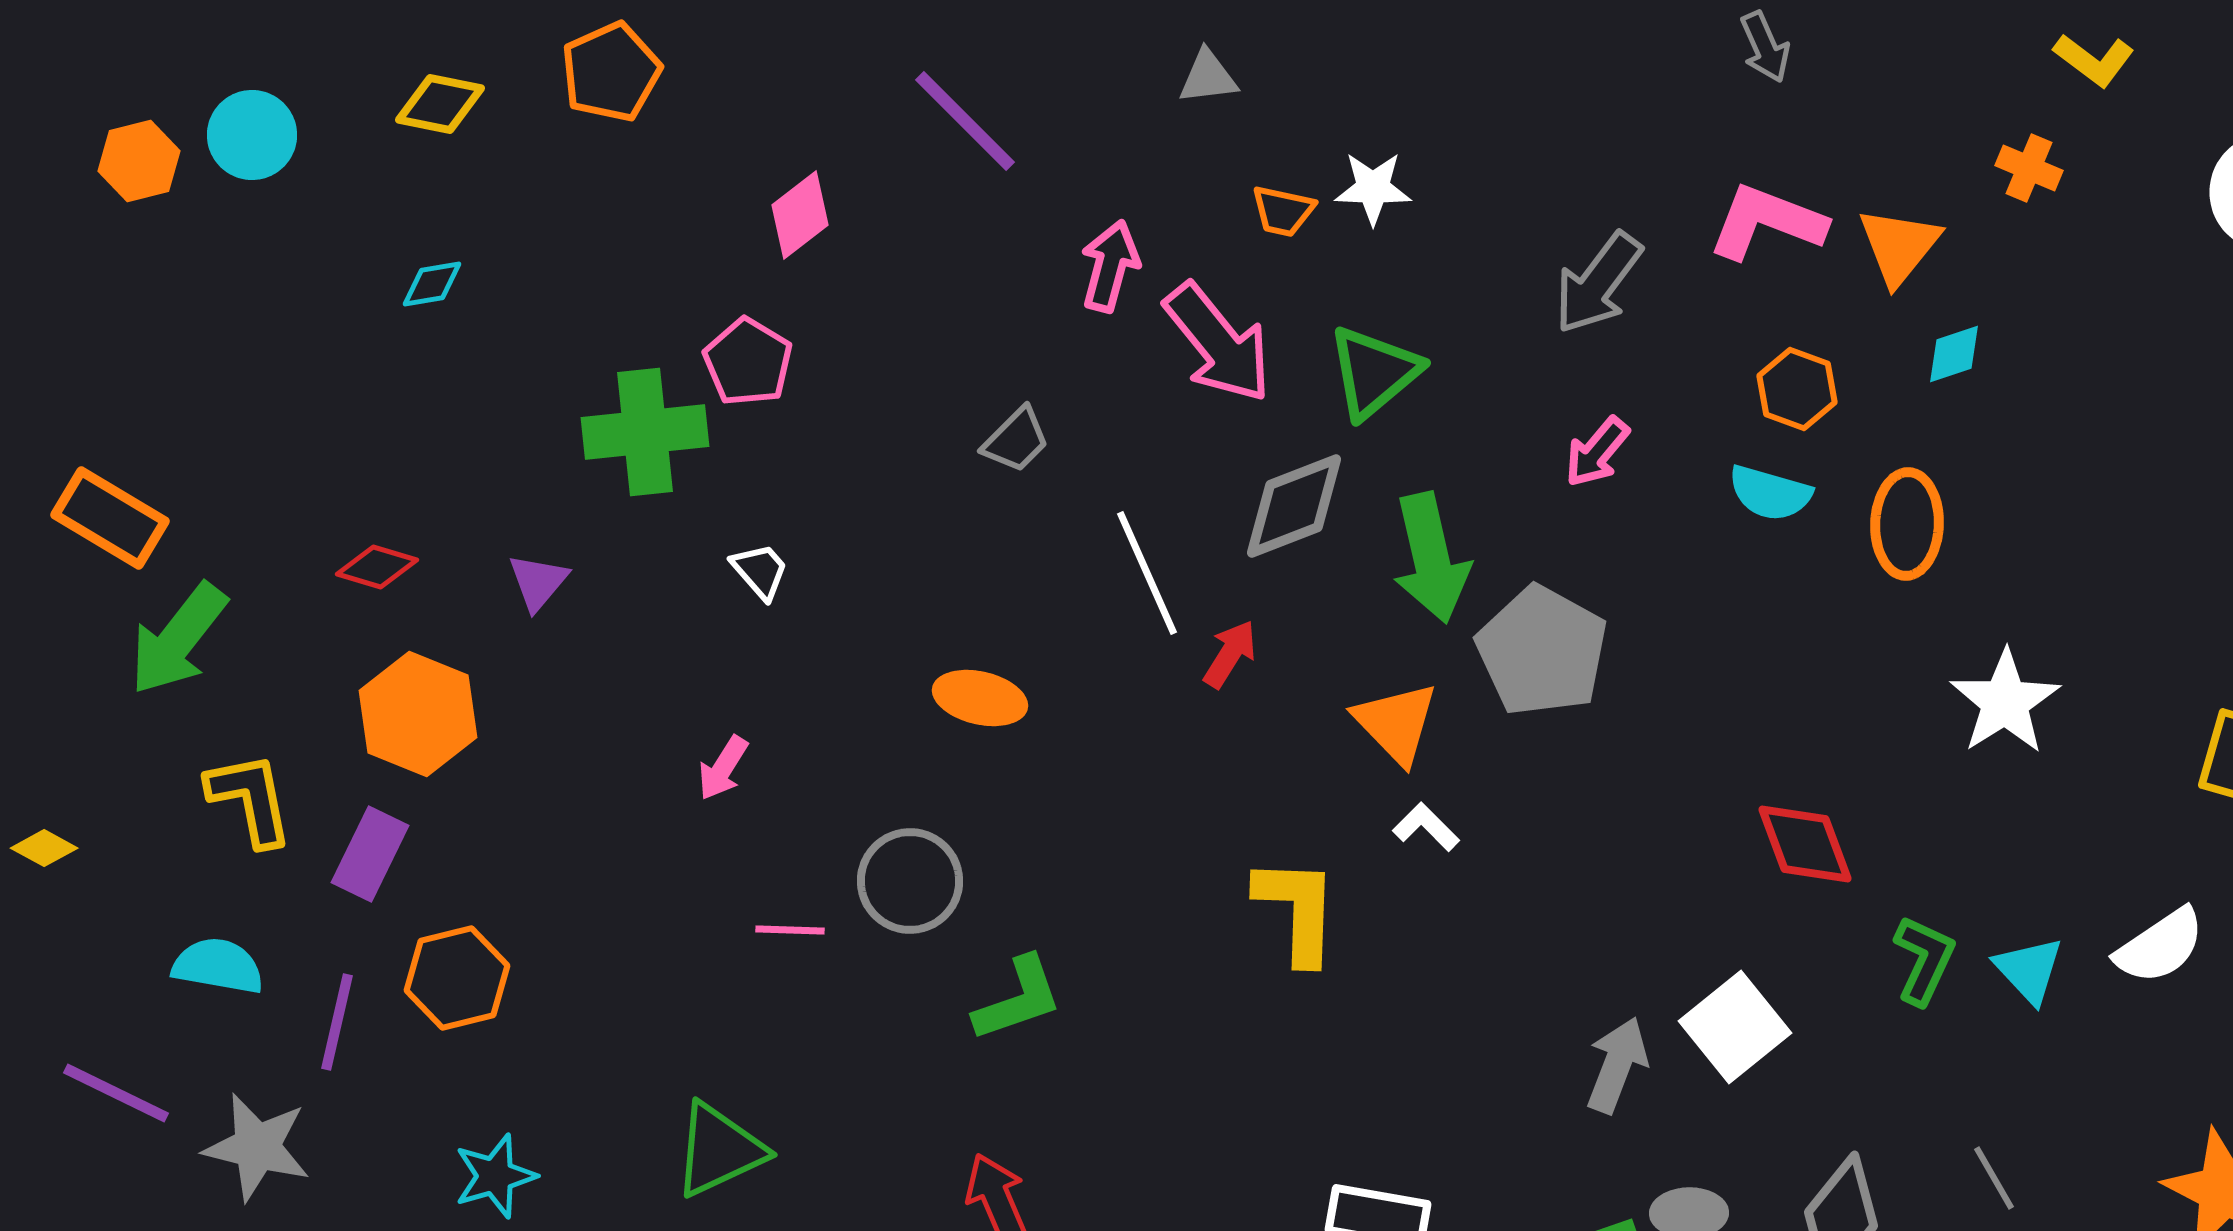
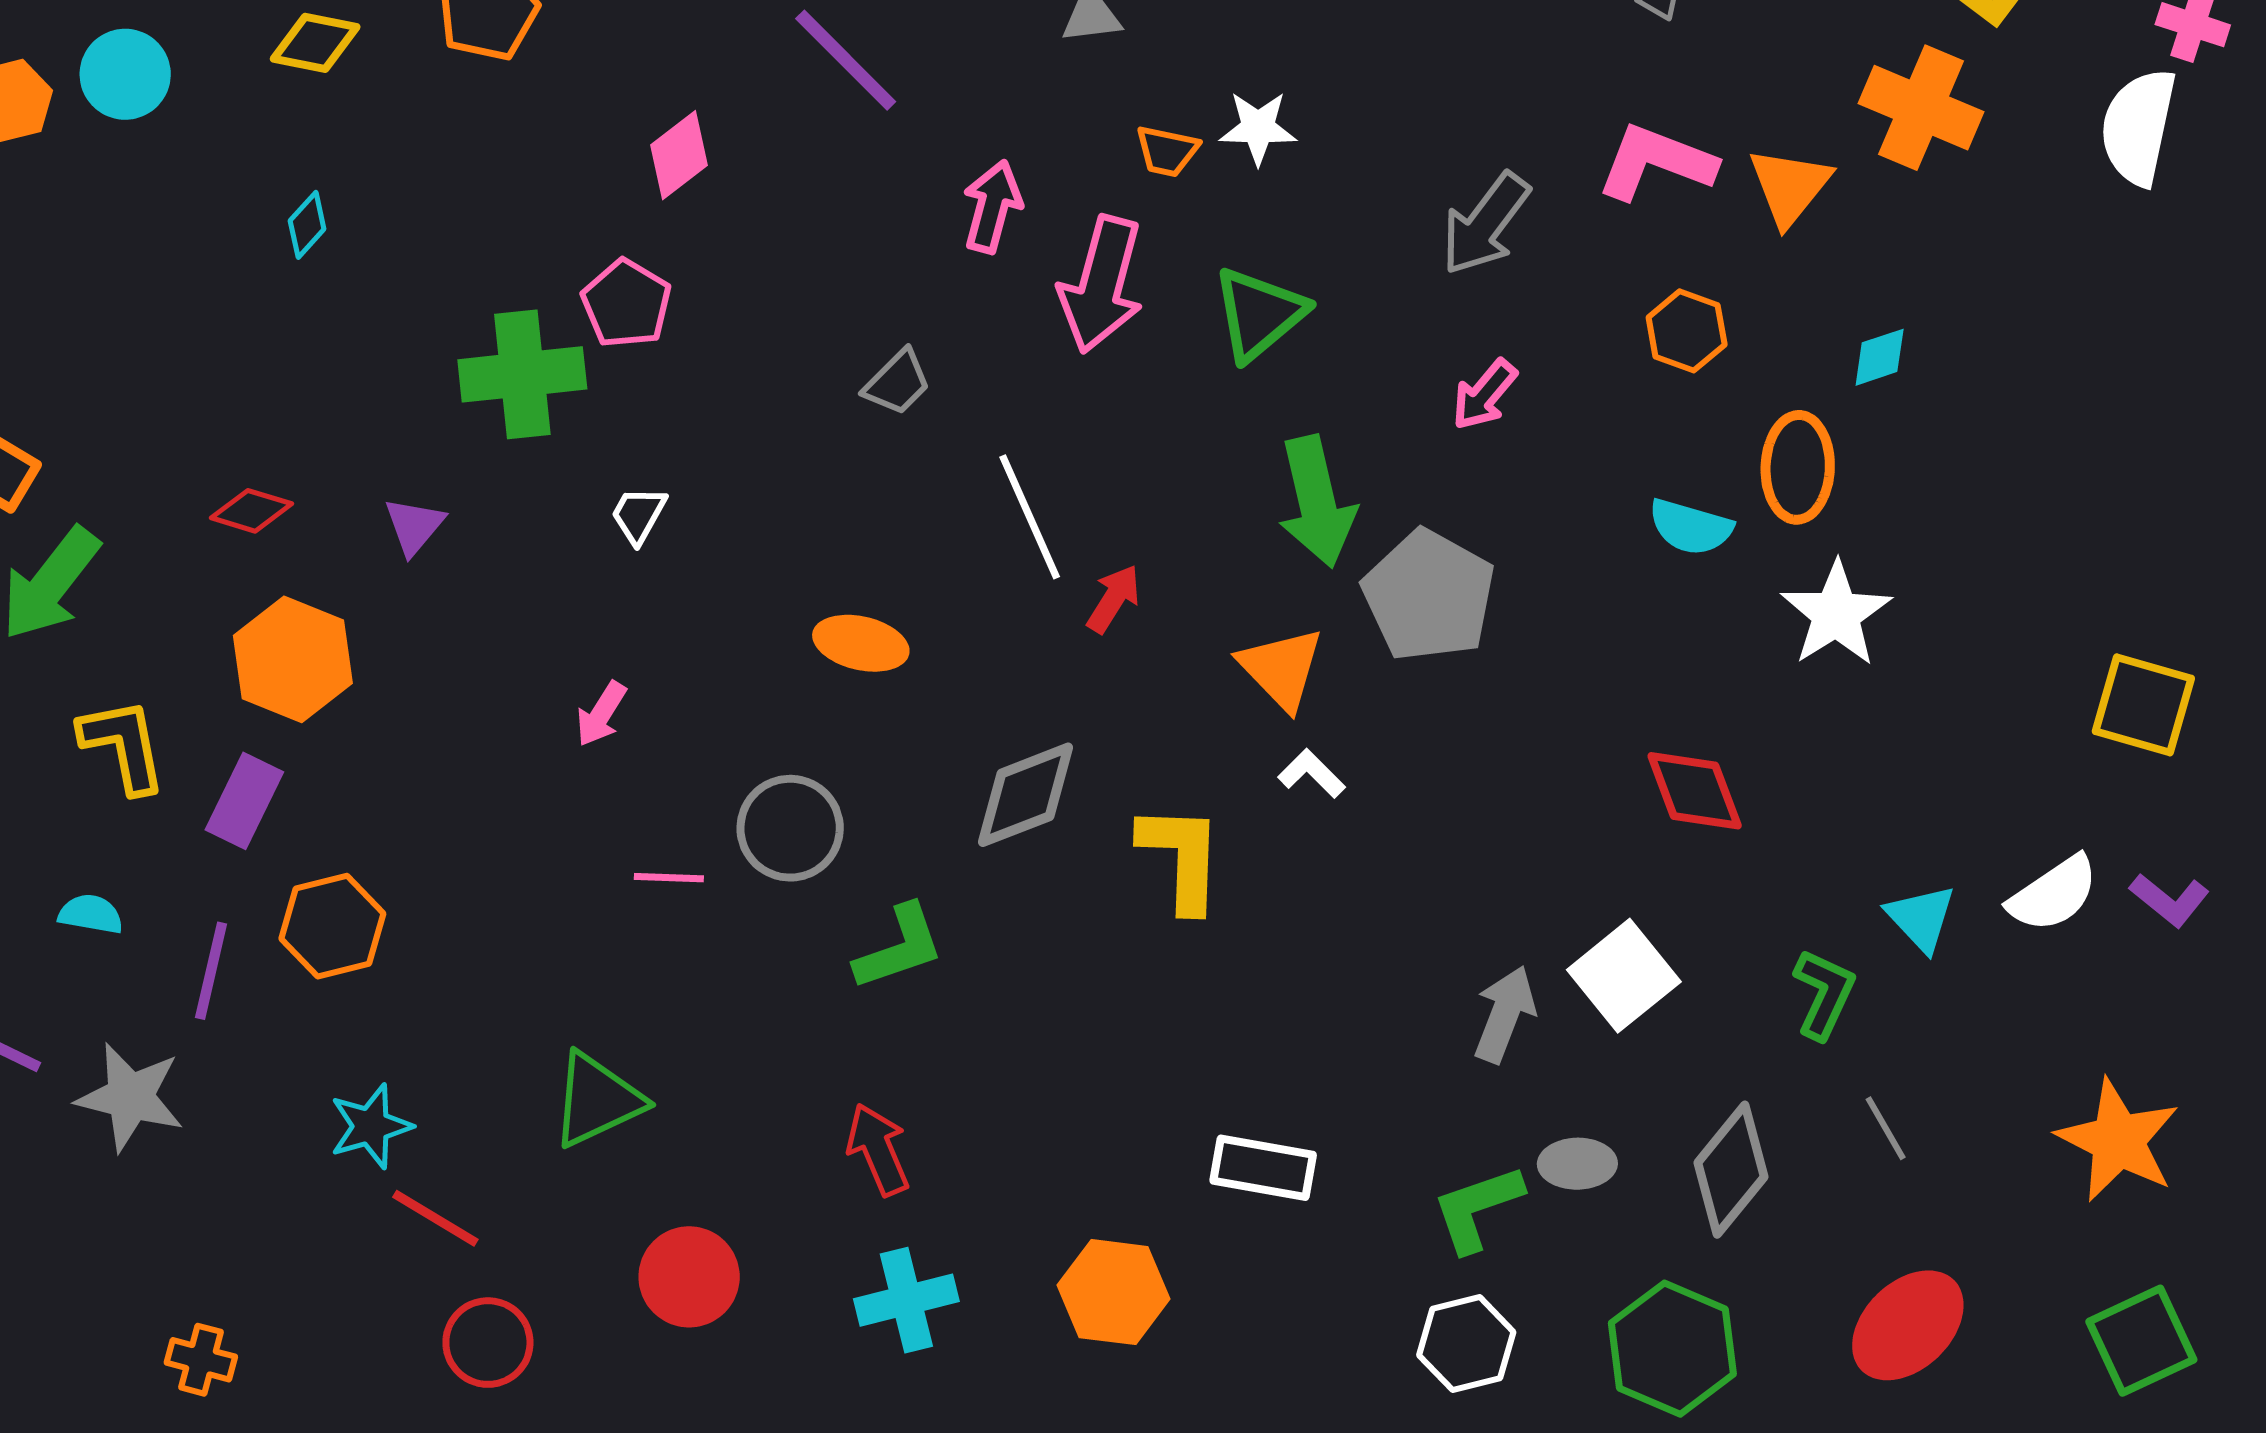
orange cross: (2029, 168) -> (1921, 108), size x1.8
cyan diamond: (432, 284) -> (307, 225), turned -38
pink arrow: (1218, 343) -> (1101, 284), turned 54
cyan diamond: (1954, 354) -> (1880, 357), moved
cyan semicircle: (1770, 493) -> (1691, 527), moved
gray diamond: (1294, 506) -> (1026, 795), moved
white trapezoid: (760, 571) -> (639, 515), turned -110
white star: (2005, 702) -> (1836, 614), moved
green L-shape: (1924, 960) -> (1824, 994), moved
cyan semicircle: (218, 966) -> (91, 914), size x0.7

